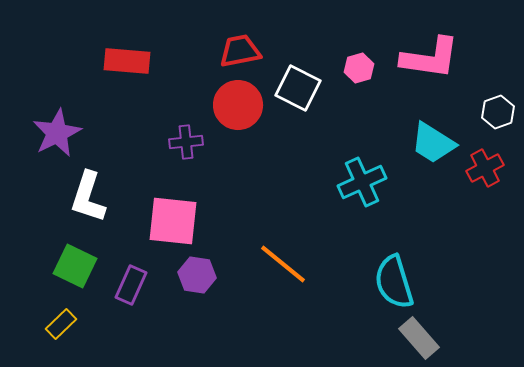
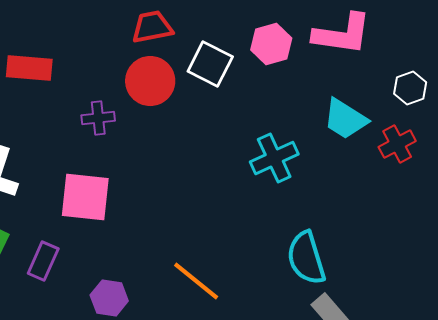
red rectangle: (127, 61) -> (29, 68), moved
pink hexagon: (359, 68) -> (271, 44), size x1.4
orange line: (283, 264) -> (196, 281), moved
purple hexagon: (197, 275) -> (109, 298), moved

